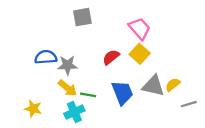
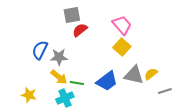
blue semicircle: (46, 57) -> (40, 50), turned -60
red semicircle: (111, 57) -> (80, 30), moved
blue trapezoid: (122, 93) -> (107, 81), turned 75

